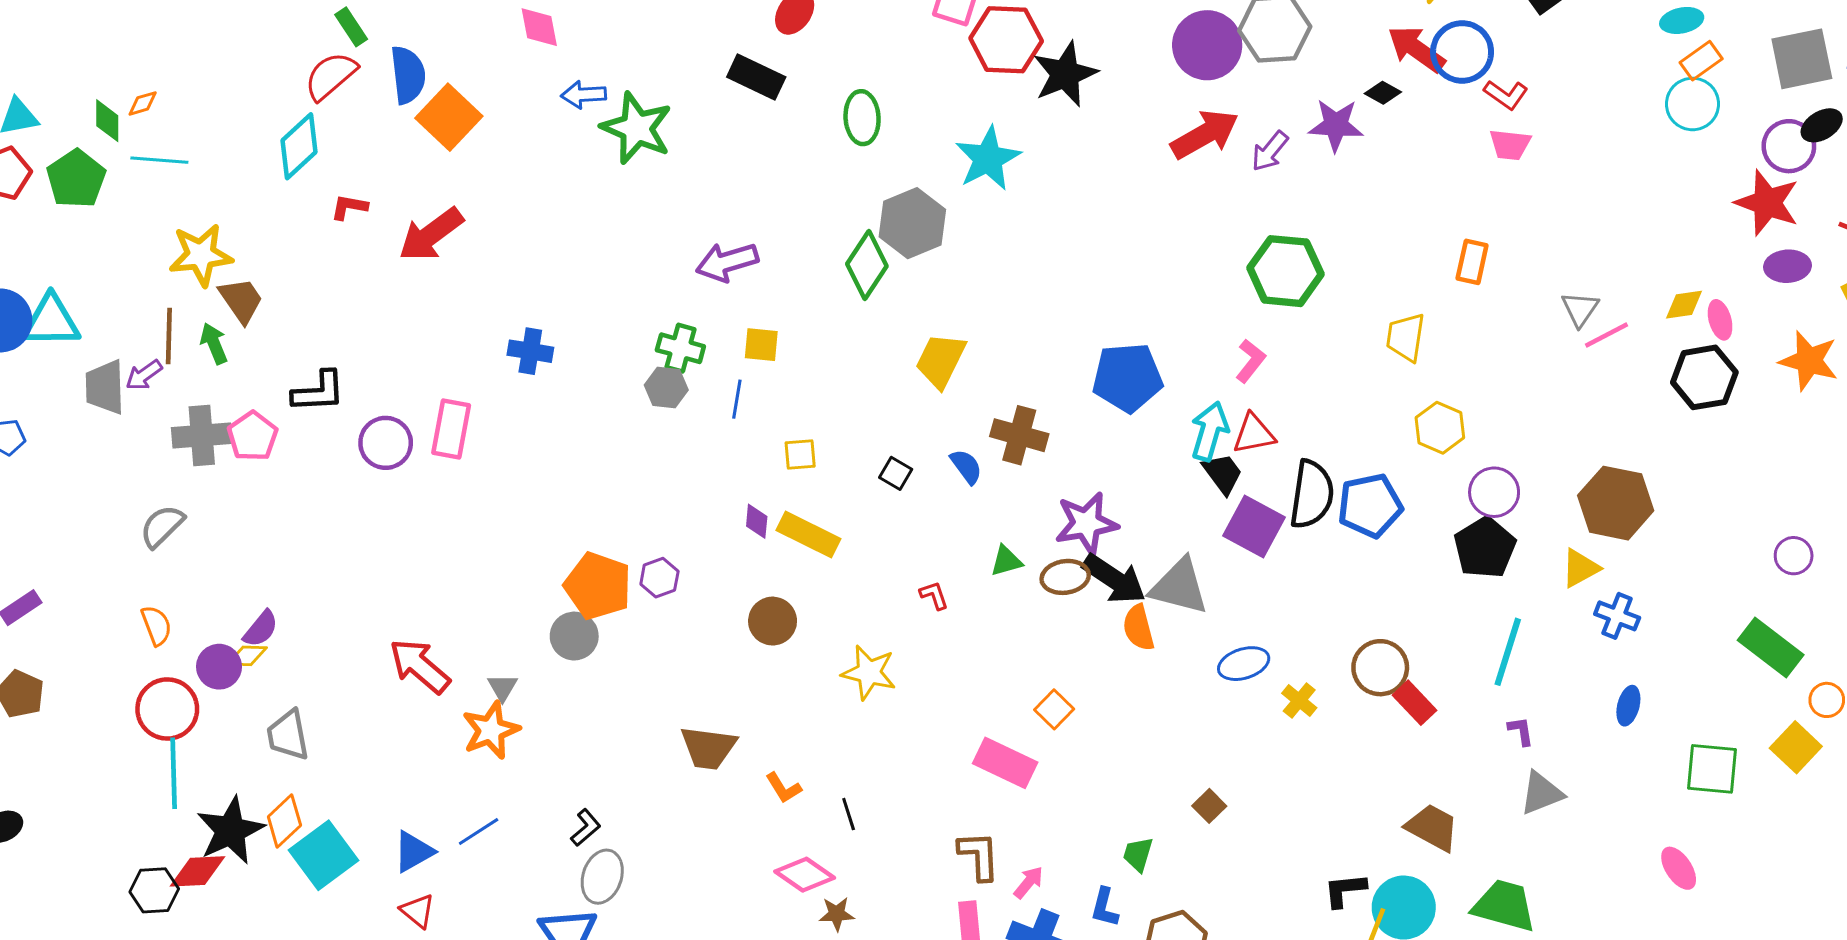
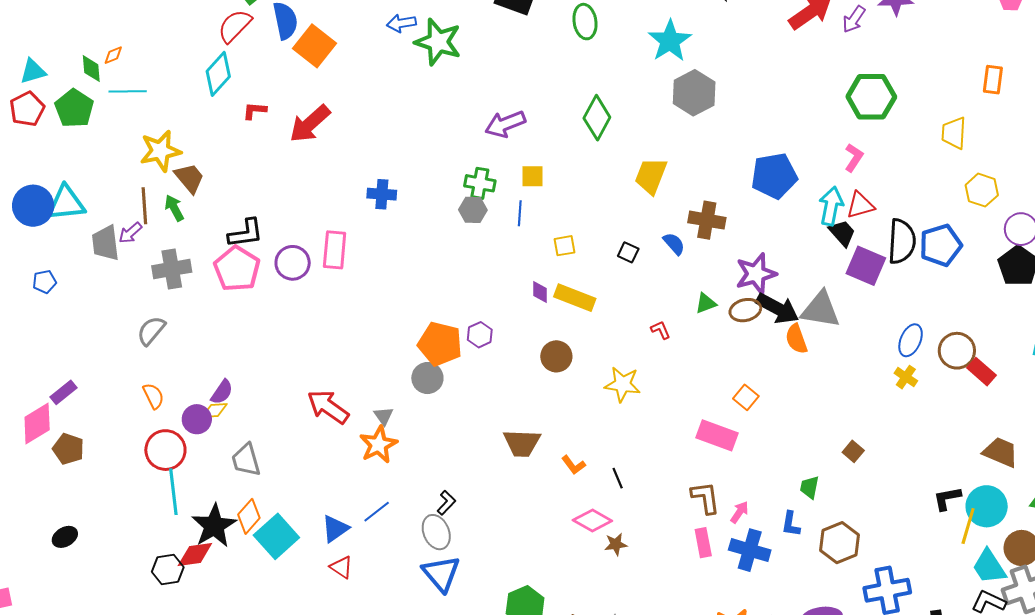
gray hexagon: (912, 223) -> (694, 93), moved
pink pentagon: (253, 436) -> (237, 269), moved, size x1.4
blue ellipse: (1244, 664) -> (911, 340), moved, turned -44
gray ellipse: (602, 877) -> (436, 532), moved, turned -36

